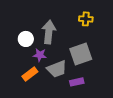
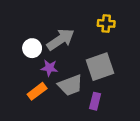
gray arrow: (49, 32) -> (60, 40), turned 50
purple rectangle: (77, 82) -> (95, 101), turned -64

